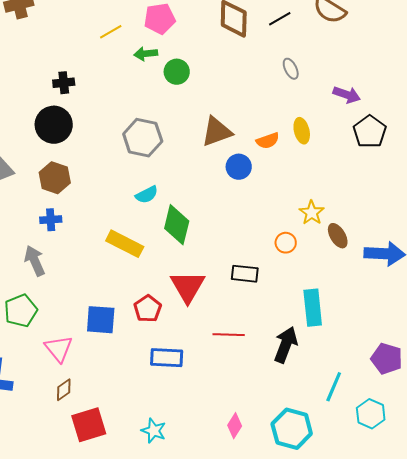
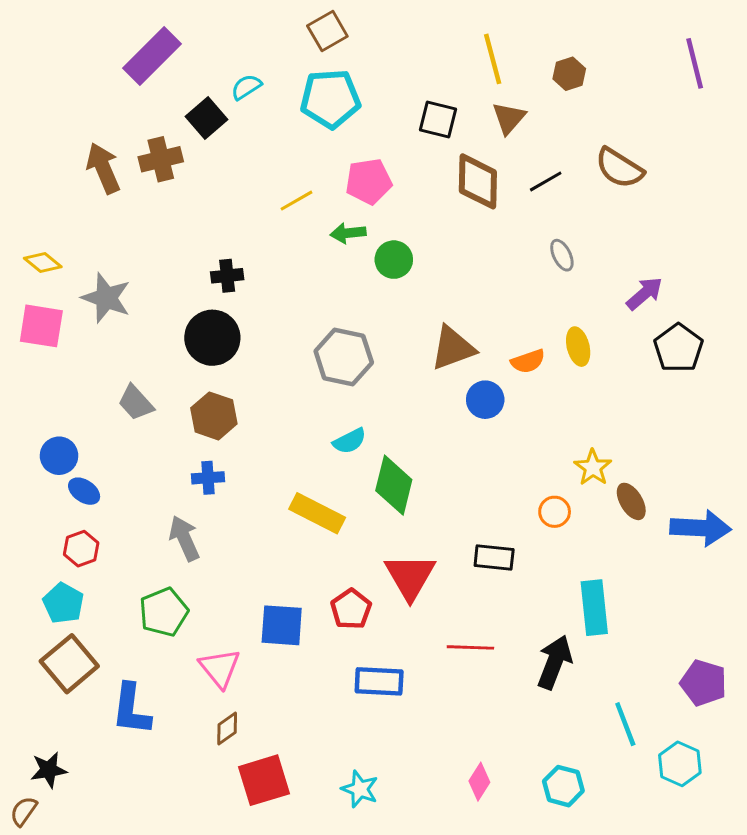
purple arrow: (347, 95) -> (644, 293), turned -60
cyan line: (334, 387) -> (625, 724), turned -44
cyan hexagon: (292, 429) -> (563, 786), size x0.7

